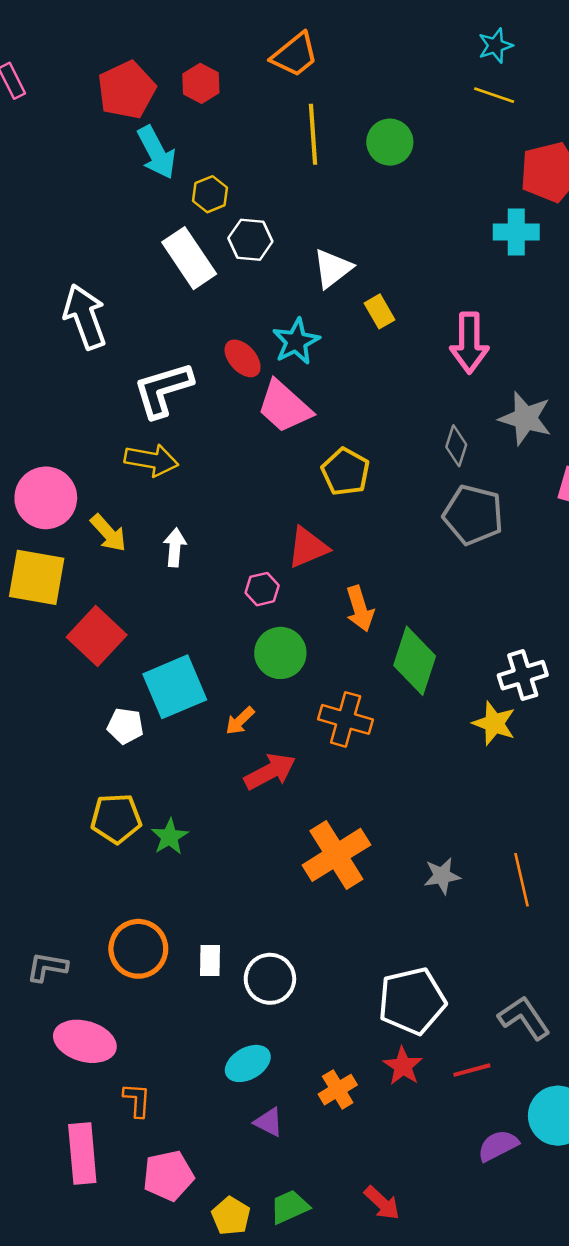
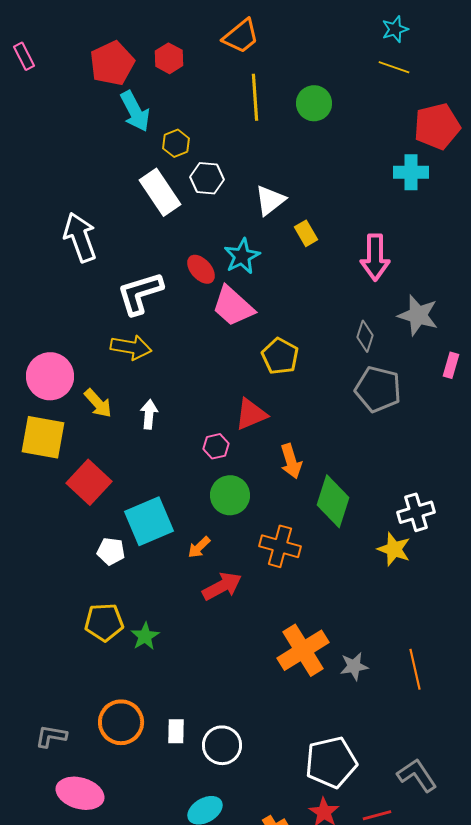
orange cross: (336, 855) -> (303, 650), moved

